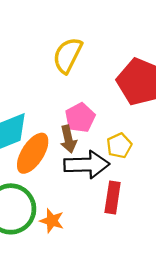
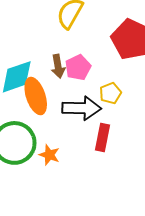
brown arrow: (68, 139) -> (58, 66), moved
orange ellipse: (33, 153) -> (36, 96), turned -54

